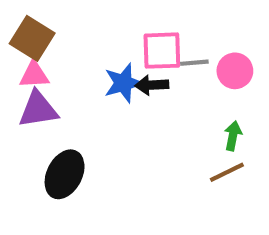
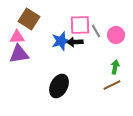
brown square: (32, 38) -> (29, 19), moved
gray line: (194, 63) -> (96, 31), turned 64
black ellipse: (65, 174) -> (59, 86), moved

